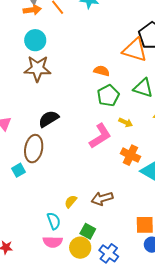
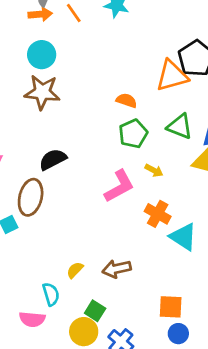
orange triangle: (135, 50) -> (172, 76), turned -36
pink semicircle: (53, 242) -> (32, 319), moved

